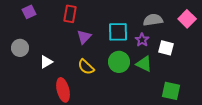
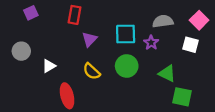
white square: (166, 48) -> (191, 45), moved
green triangle: (144, 64) -> (167, 73), moved

